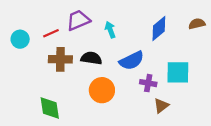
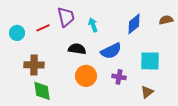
purple trapezoid: (78, 20) -> (66, 17), turned 100
brown cross: (60, 59) -> (34, 65), moved
purple cross: (148, 83) -> (119, 77), moved
brown triangle: (161, 106) -> (147, 92), moved

